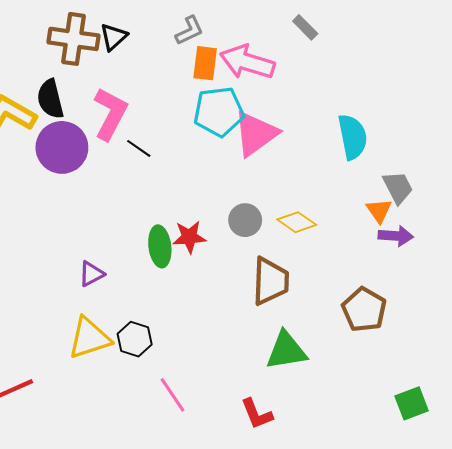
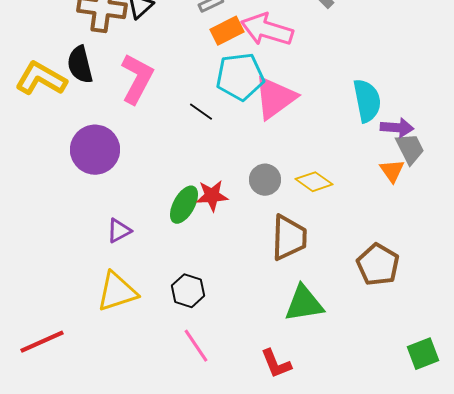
orange rectangle: (205, 63) -> (227, 31), turned 56
purple circle: (62, 147) -> (95, 150), moved
black line: (139, 148) -> (201, 112), moved
purple arrow: (396, 236) -> (397, 128), moved
green ellipse: (160, 246) -> (184, 205), turned 36
black hexagon: (135, 339) -> (188, 291), moved

